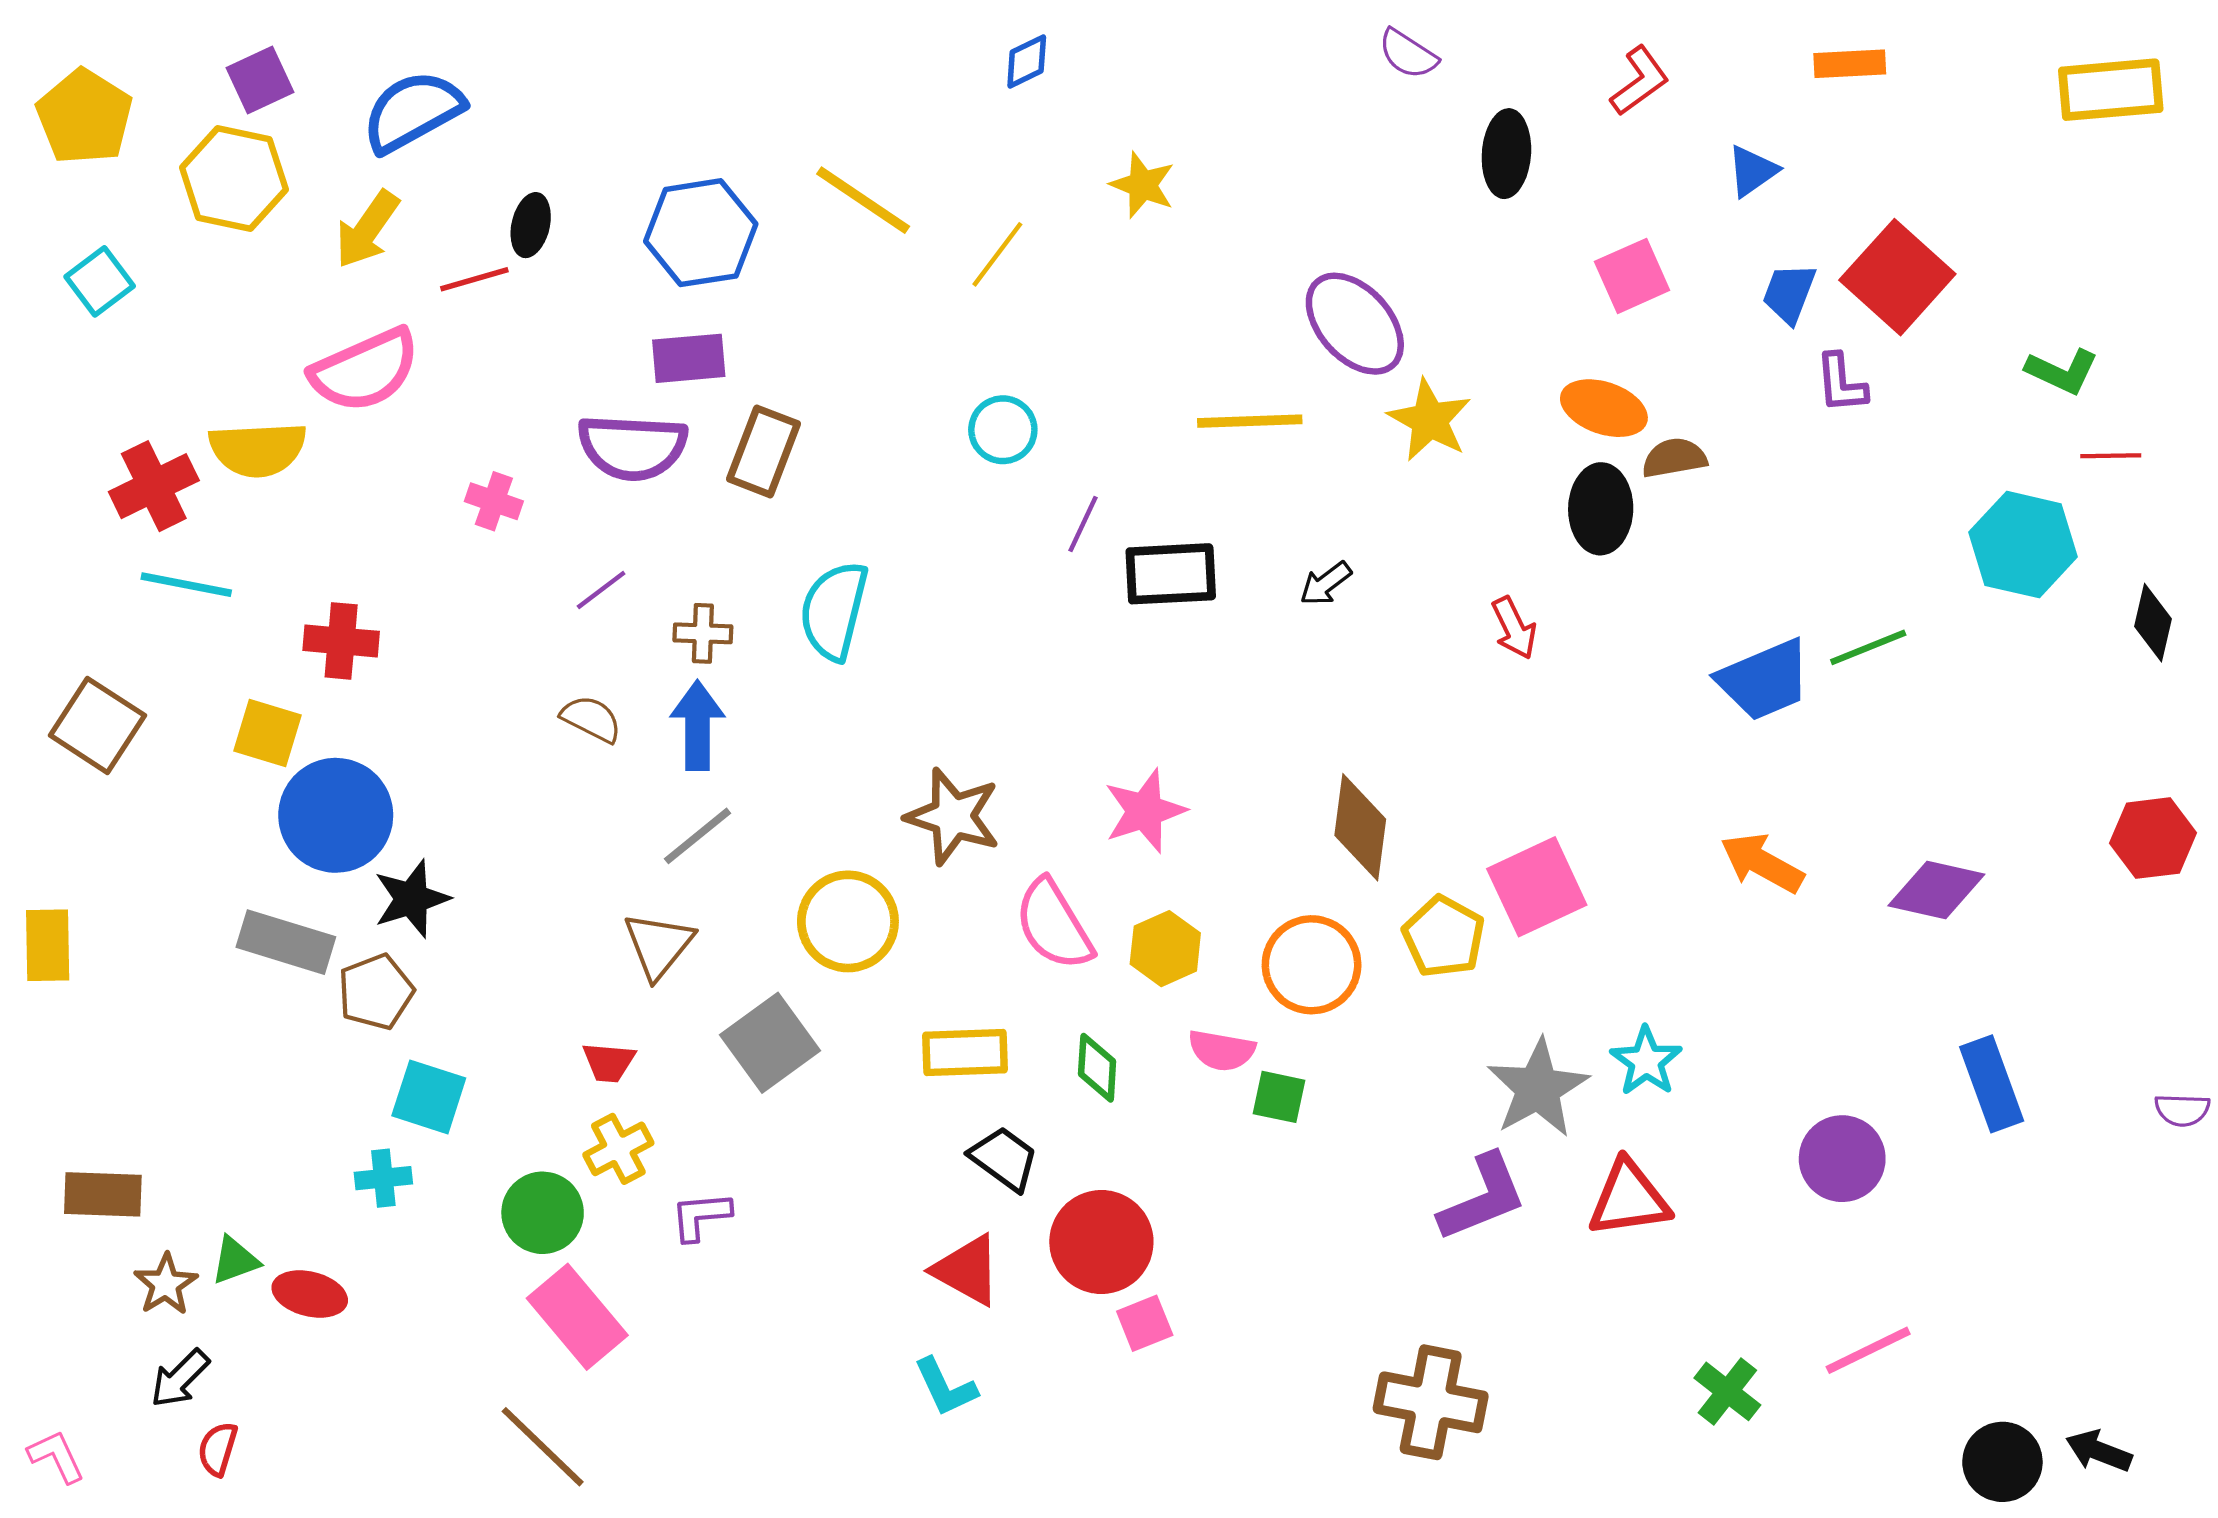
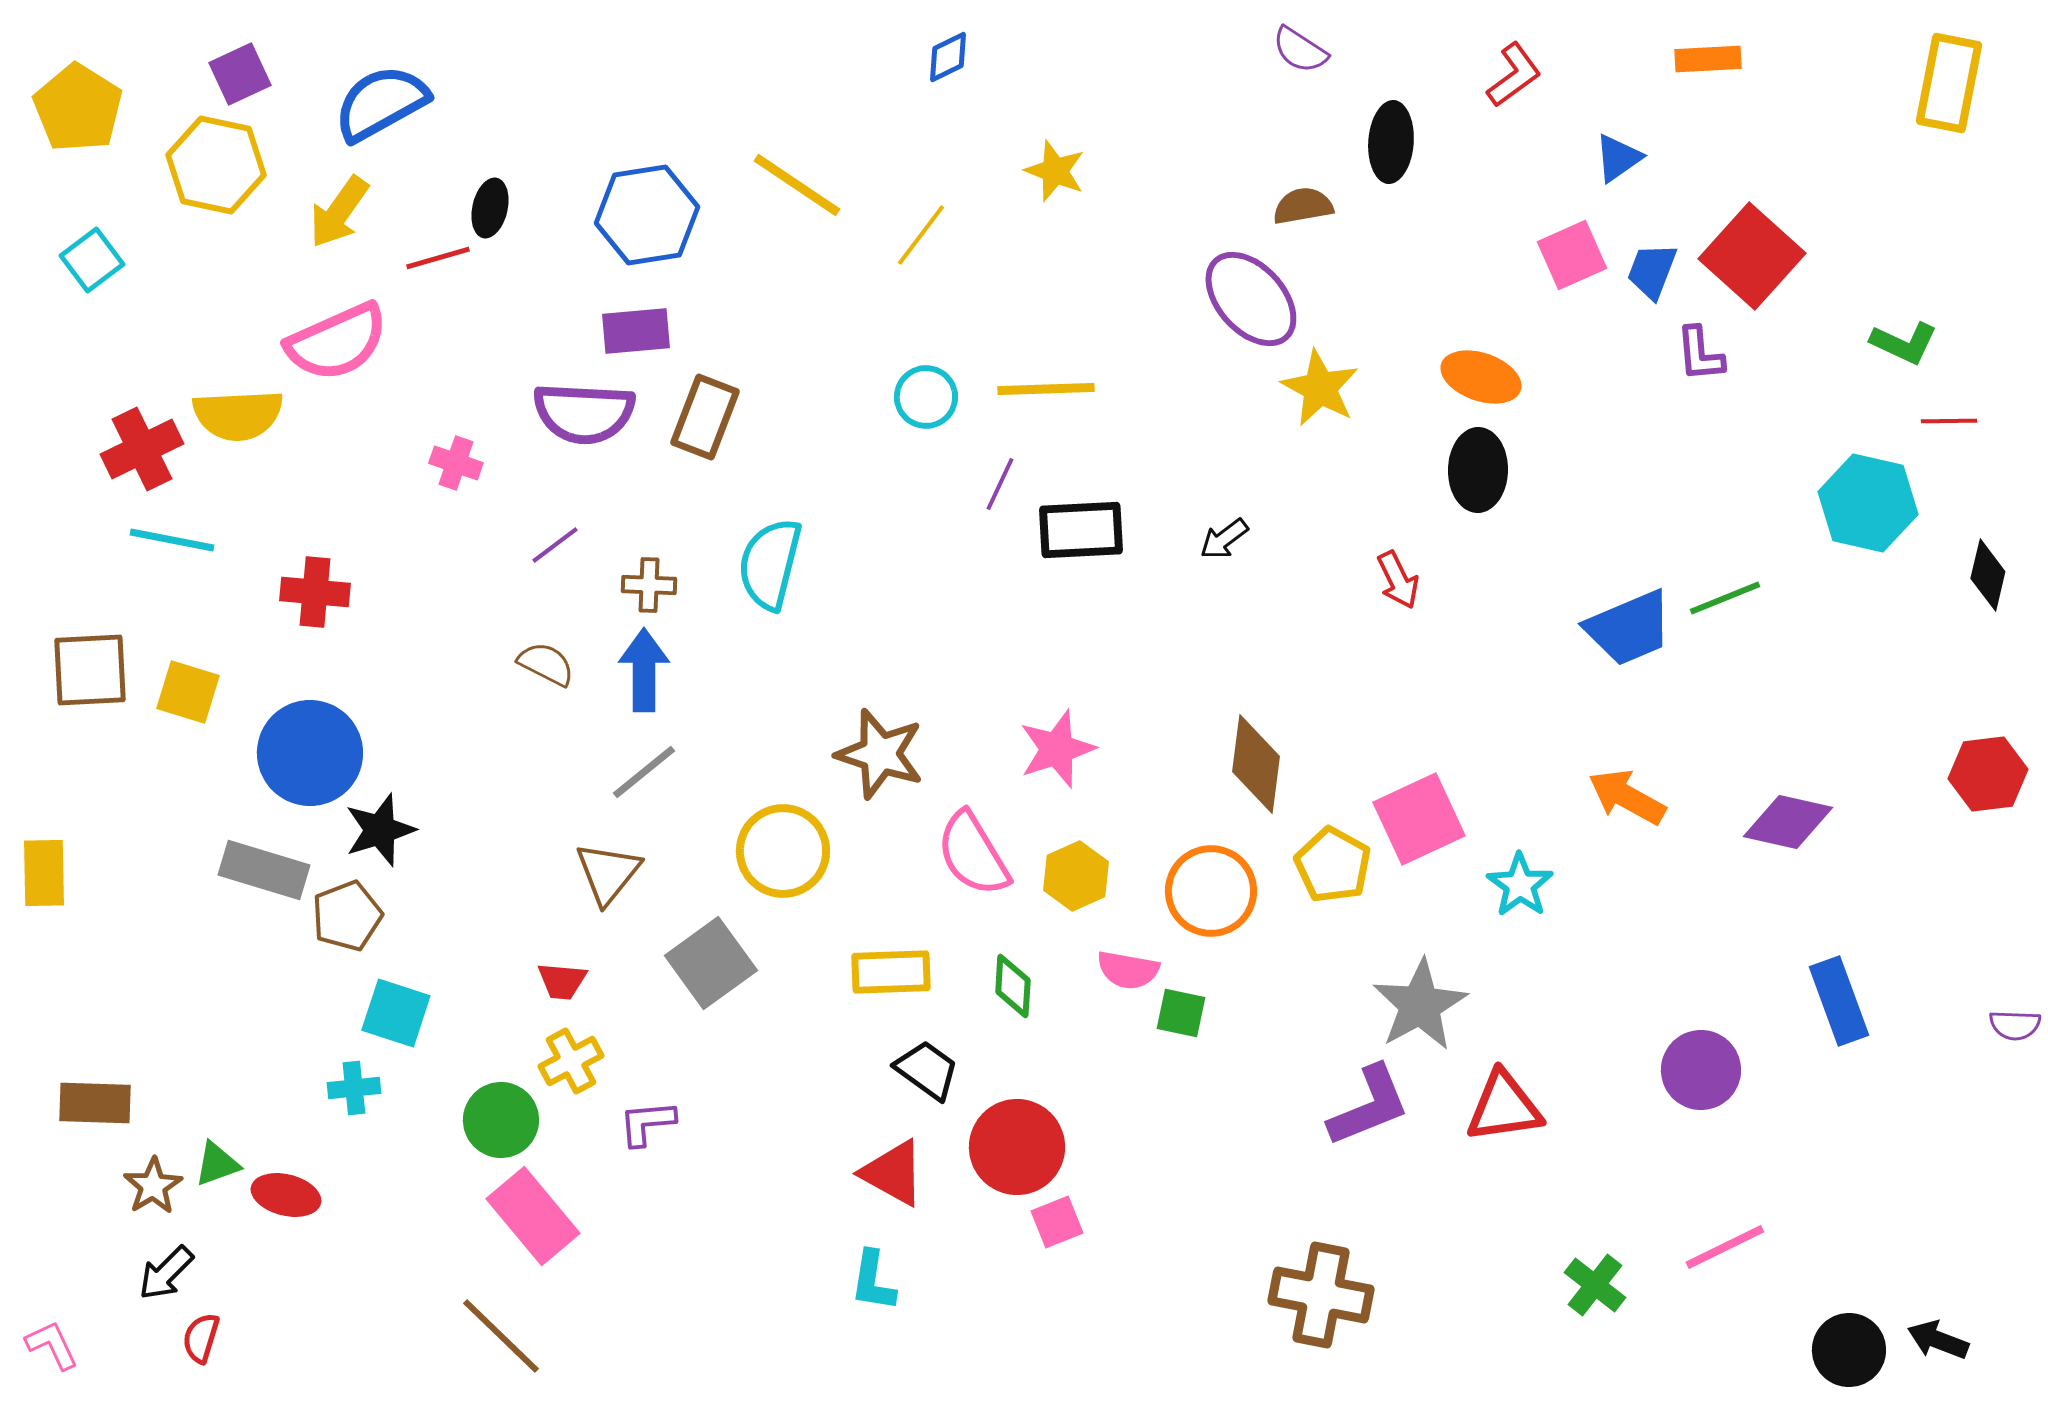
yellow rectangle: (2111, 90) -> (1949, 83), turned -74
pink square: (1632, 276) -> (1572, 255), moved
yellow line: (1250, 421) -> (1046, 389), moved
brown semicircle: (1674, 458) -> (1303, 206), moved
brown square: (97, 725) -> (90, 670), turned -36
yellow square: (267, 733) -> (188, 692), moved
cyan star: (1646, 1061) -> (1520, 885), moved
cyan L-shape: (945, 1387) -> (873, 1281), turned 34

